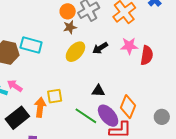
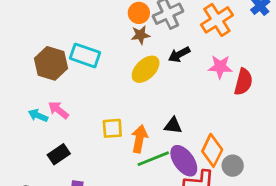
black arrow: (100, 48) -> (179, 54), moved
orange arrow: (40, 107) -> (139, 139), moved
green line: (86, 116) -> (153, 159), turned -60
gray circle: (162, 117) -> (233, 166), moved
black rectangle: (17, 118) -> (59, 154), size x0.7

